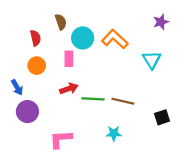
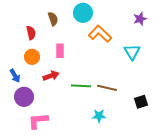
cyan circle: (83, 38) -> (83, 13), moved
red arrow: (69, 89) -> (51, 76), moved
pink L-shape: (61, 139) -> (38, 121), moved

